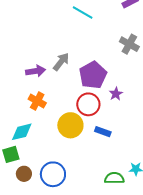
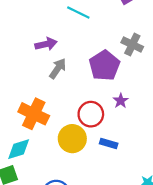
purple arrow: (36, 71) -> (46, 44), moved
purple pentagon: (93, 75) -> (104, 66), moved
orange cross: (37, 101) -> (34, 114), size x1.5

